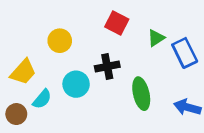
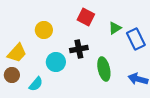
cyan semicircle: (42, 99) -> (36, 84), moved
brown circle: (16, 114) -> (12, 75), moved

